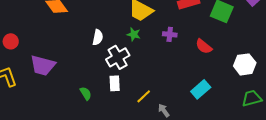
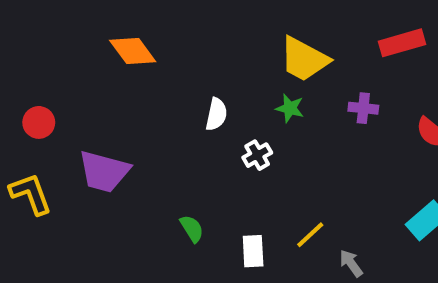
white cross: (118, 57) -> (257, 155), size x0.6
white rectangle: (115, 83) -> (253, 251), moved

